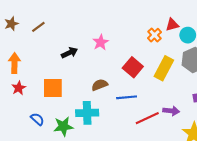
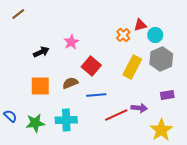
brown line: (38, 27) -> (18, 14), moved
red square: (133, 67) -> (91, 66), moved
orange square: (53, 88) -> (40, 86), moved
cyan cross: (87, 113) -> (66, 120), moved

